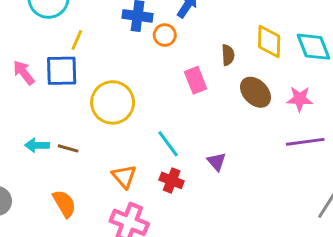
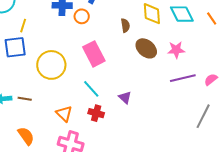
pink rectangle: (196, 80) -> (94, 54), moved, size x1.4

